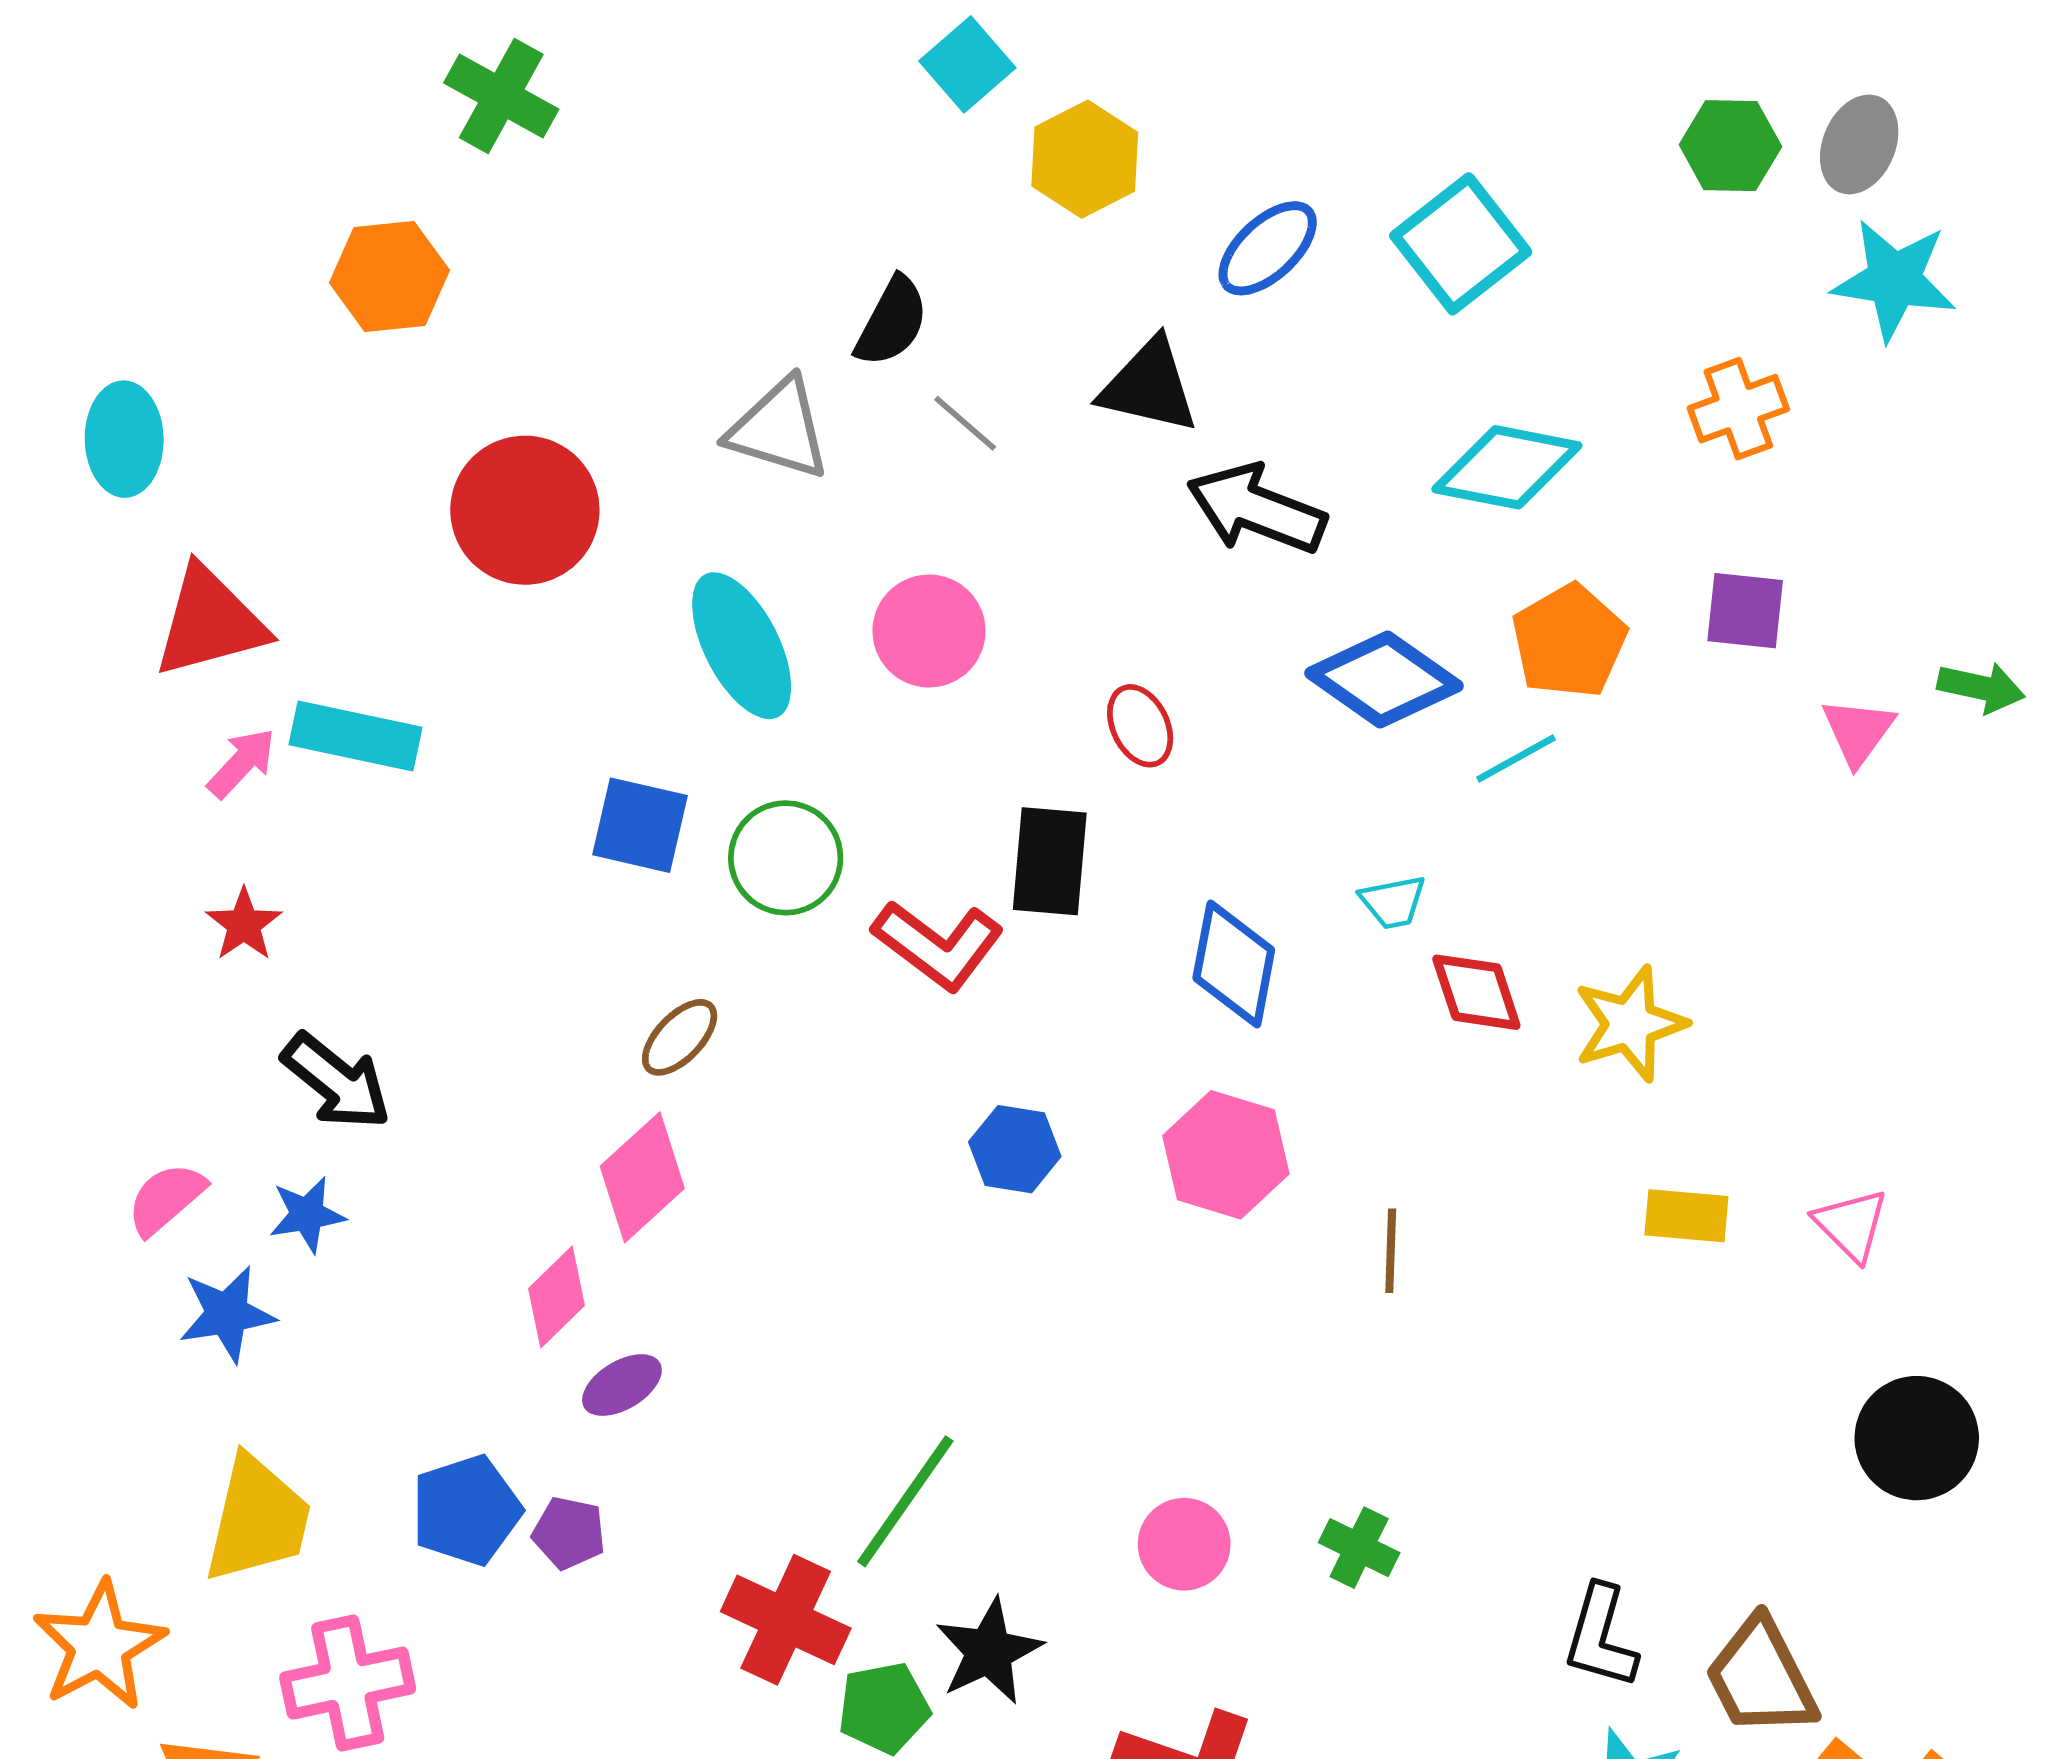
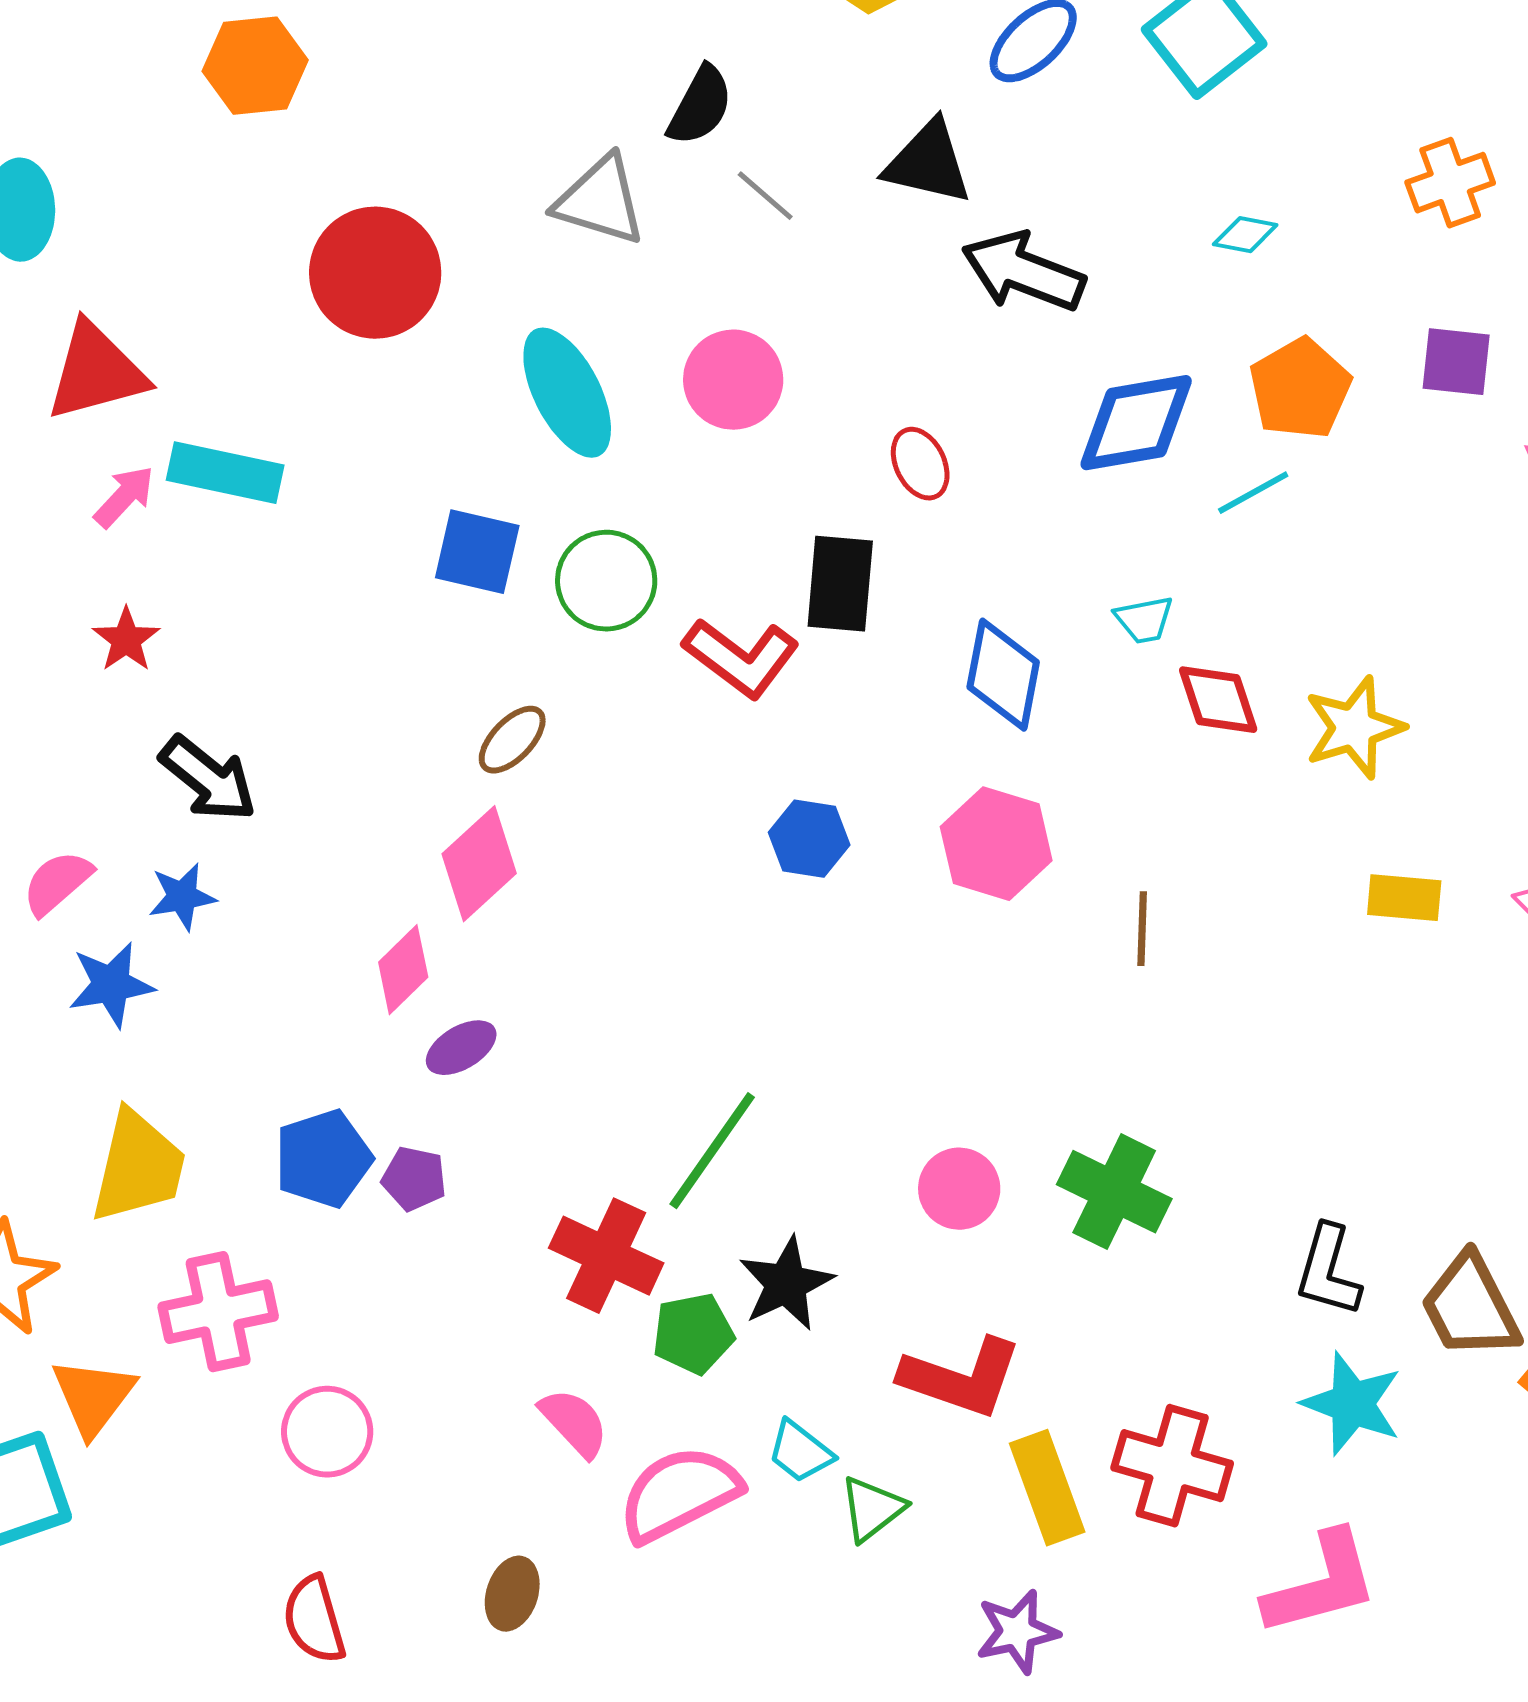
cyan diamond: (1507, 467) -> (1245, 235), size x0.5
blue diamond: (1384, 680) -> (1136, 423), turned -45
green cross: (1359, 1548) -> (1114, 1192), size x1.6

